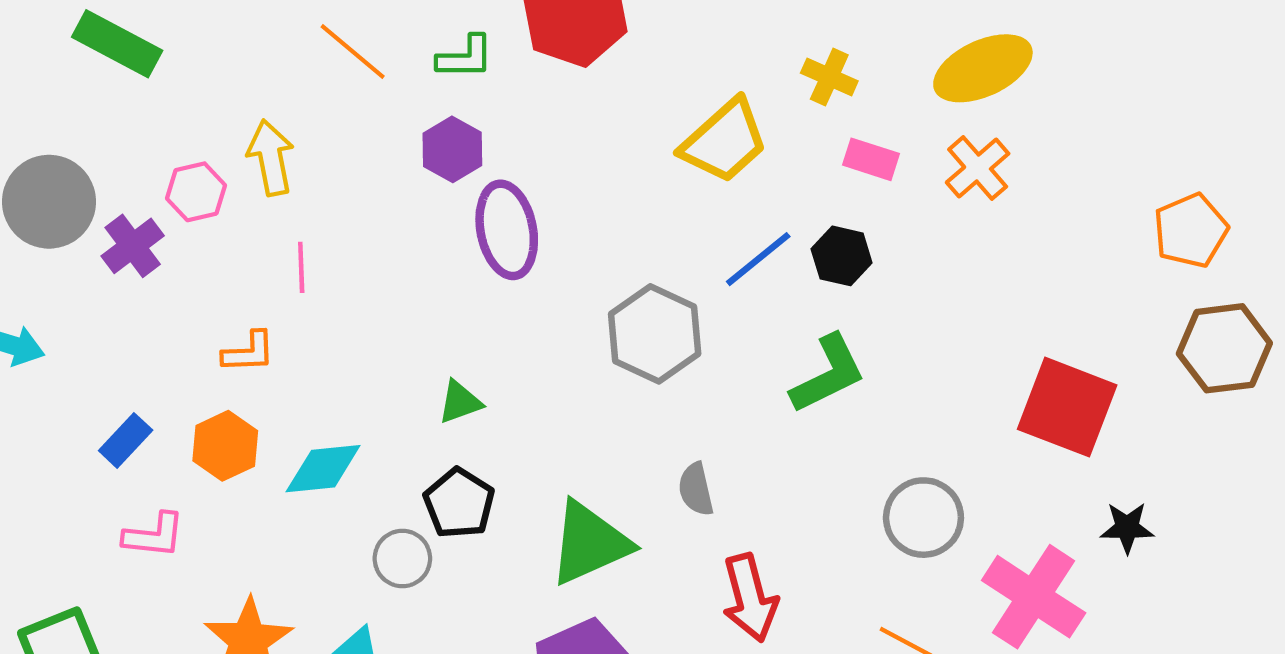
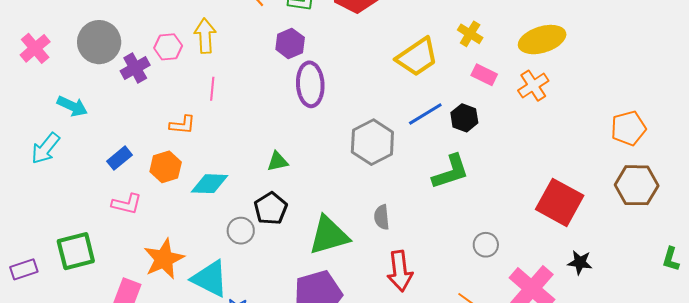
gray circle: (923, 518) -> (486, 245), size x0.7

